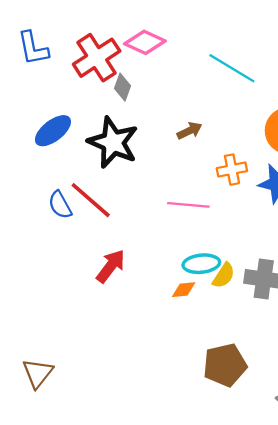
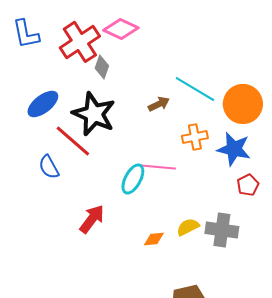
cyan line: (232, 68) -> (195, 89), moved
red line: (91, 200) -> (73, 141), moved
cyan ellipse: (201, 264) -> (133, 179), moved, turned -56
yellow semicircle: (224, 275) -> (188, 227), turned -150

